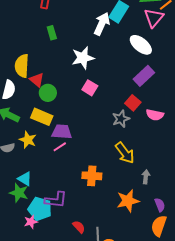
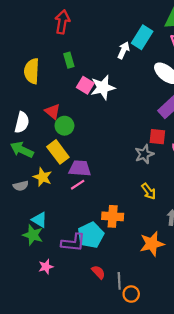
white arrow: (102, 24) -> (124, 50), size x0.7
yellow semicircle: (22, 66) -> (32, 71), moved
pink square: (90, 88) -> (85, 85), moved
red square: (133, 103) -> (157, 137), turned -35
yellow rectangle: (42, 117) -> (58, 152), turned 30
yellow arrow: (125, 153) -> (149, 191), size x0.7
cyan pentagon: (40, 209) -> (91, 235), moved, turned 30

